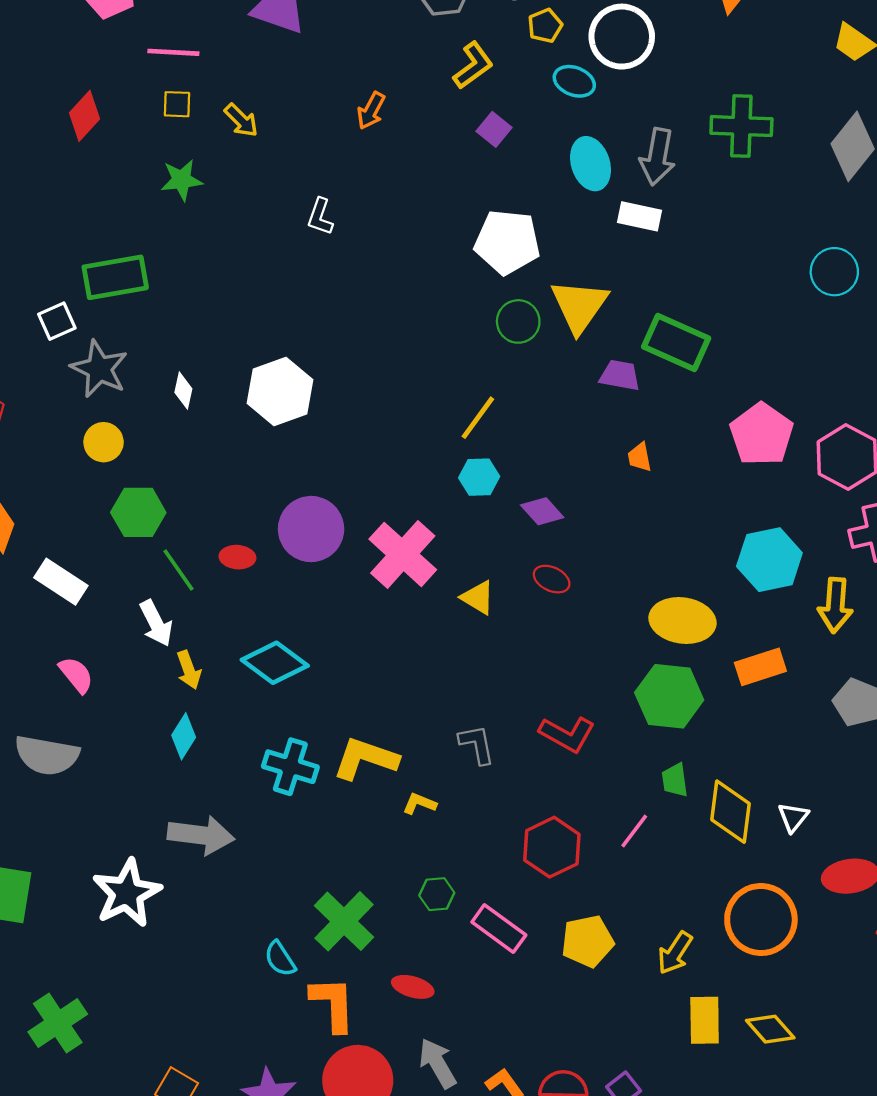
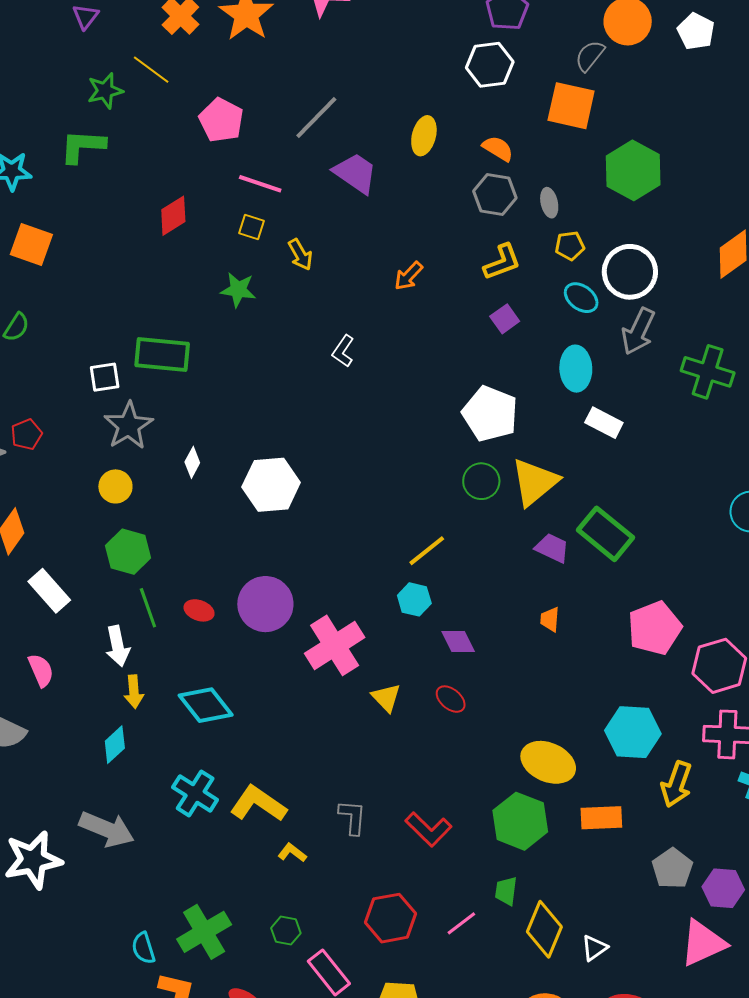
gray arrow: (657, 157) -> (638, 331), moved

